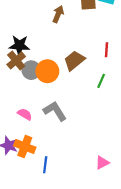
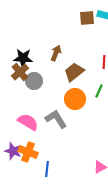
brown arrow: (58, 14) -> (56, 53), moved
orange circle: (47, 71) -> (75, 99), moved
pink semicircle: (25, 114) -> (28, 122), size x1.5

